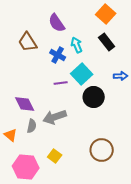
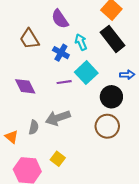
black rectangle: (107, 42) -> (112, 39), size x1.4
black circle: (94, 97) -> (111, 97), moved
purple diamond: (25, 104) -> (25, 86), moved
brown circle: (102, 150) -> (107, 126), moved

